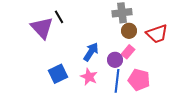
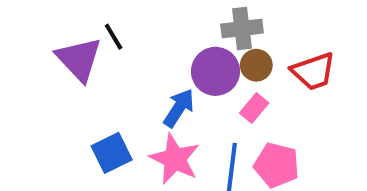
purple circle: (115, 60) -> (215, 71), moved, size x1.5
pink star: (89, 77) -> (175, 159), size x1.4

